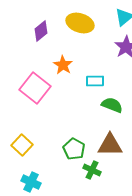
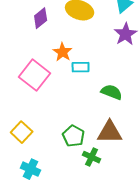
cyan rectangle: (95, 81) -> (81, 67), moved

